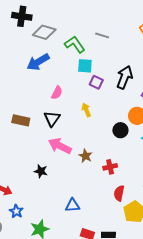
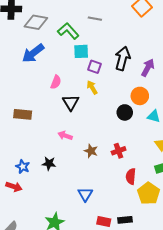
yellow arrow: (86, 110) -> (92, 87), moved
black triangle: (52, 119) -> (71, 102), moved
pink arrow: (60, 146) -> (65, 136), size x0.6
brown star: (85, 156) -> (91, 151), moved
blue triangle: (73, 205) -> (85, 194), turned -49
blue star: (16, 211) -> (23, 167), moved

